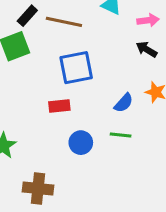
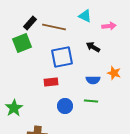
black arrow: (147, 49) -> (93, 47), moved
blue semicircle: (124, 103) -> (93, 80), turned 48

